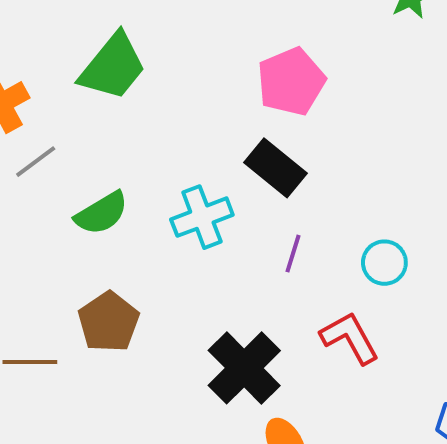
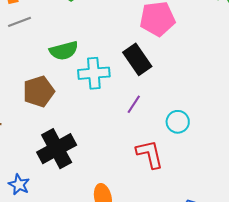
green semicircle: (102, 213) -> (64, 51), moved
brown pentagon: (109, 322) -> (39, 91), moved
black cross: (244, 368) -> (57, 149), moved

